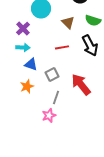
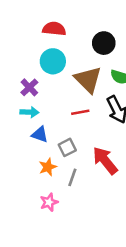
brown triangle: (68, 22) -> (88, 80), size x1.6
orange star: (27, 86) -> (48, 167), moved
pink star: (49, 115) -> (49, 202), moved

